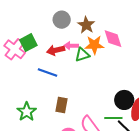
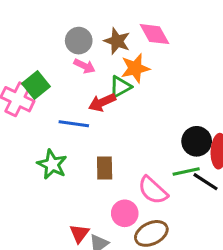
pink diamond: (113, 39) -> (155, 34), moved
pink arrow: (71, 46) -> (84, 66), moved, turned -144
red arrow: (56, 50) -> (102, 102), moved
green star: (27, 112) -> (52, 164), moved

